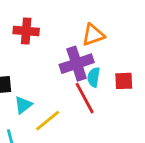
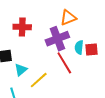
red cross: (26, 31) -> (22, 27), moved
cyan semicircle: (94, 77) -> (79, 47), moved

